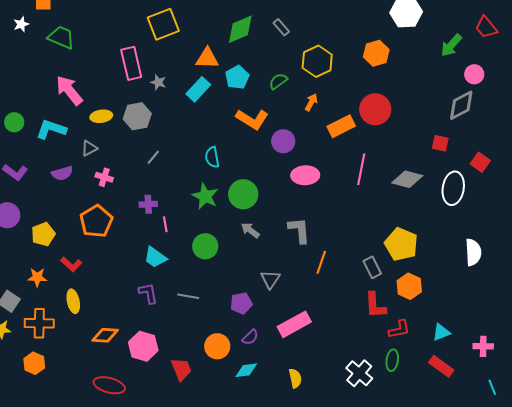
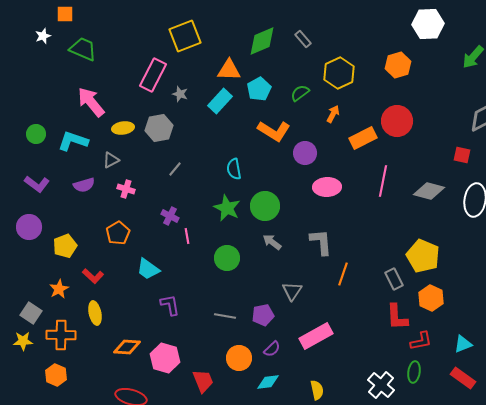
pink rectangle: (131, 63) -> (153, 75), turned 40
purple cross: (148, 204) -> (170, 216), turned 30
orange pentagon: (96, 221) -> (118, 233), size x0.7
cyan trapezoid: (155, 257) -> (148, 269), moved
orange star: (37, 277) -> (59, 289), turned -30
gray line: (188, 296) -> (225, 316), moved

